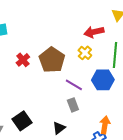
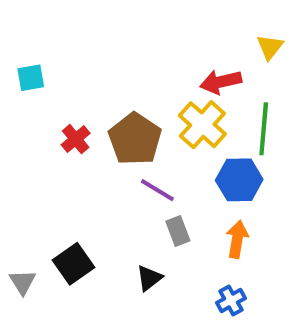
yellow cross: (85, 53) -> (202, 125), size x1.6
purple line: (74, 85) -> (157, 190), moved
orange arrow: (105, 125) -> (237, 239), moved

